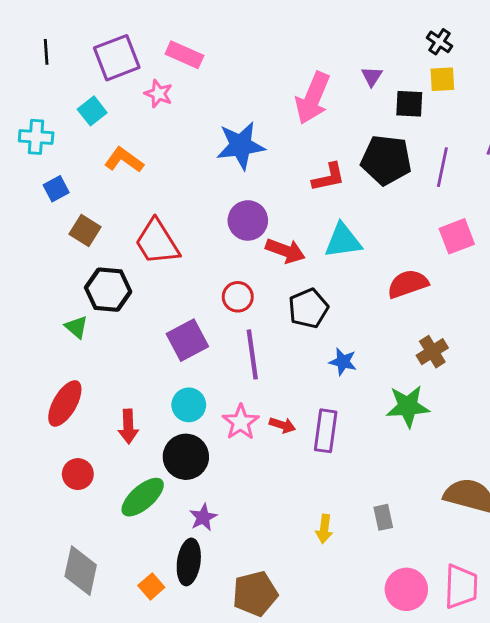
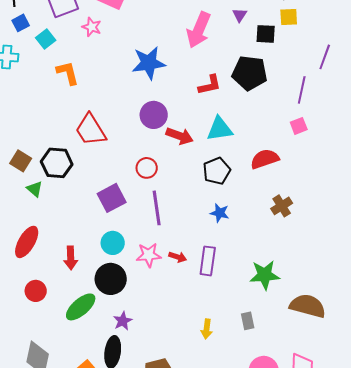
orange L-shape: (124, 160) -> (68, 73), turned 40
purple line: (442, 167) -> (302, 90), moved
blue square: (56, 189) -> (21, 23), moved
brown square: (85, 231) -> (21, 161), moved
pink square: (457, 236) -> (299, 126), size x0.7
black pentagon: (308, 308) -> (217, 171), moved
green star: (408, 406) -> (265, 275), moved
pink star: (241, 422) -> (149, 255), turned 30

